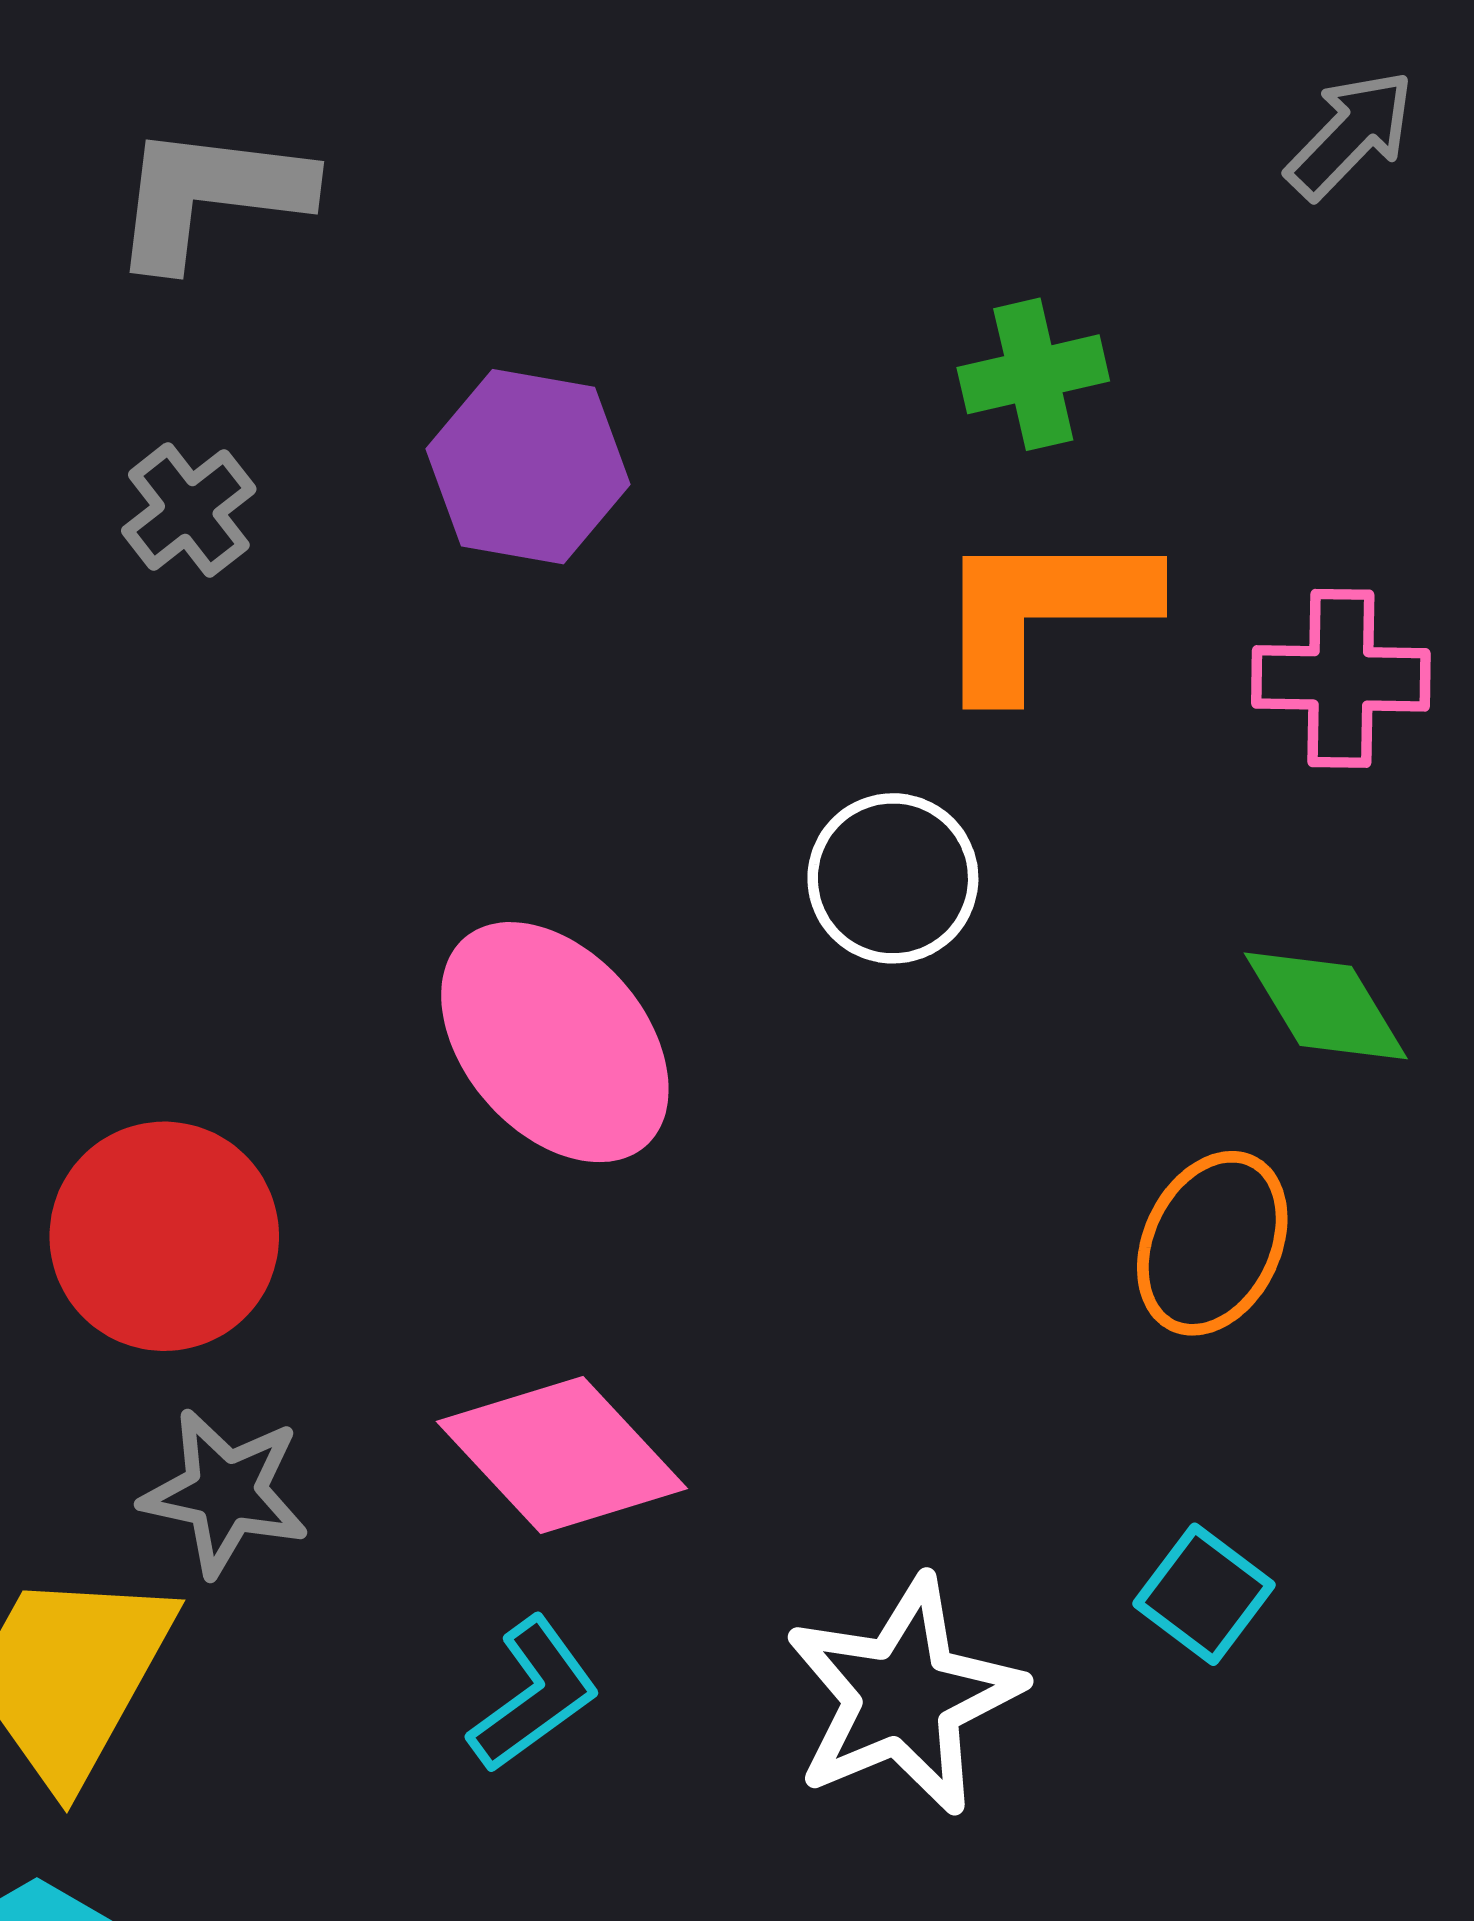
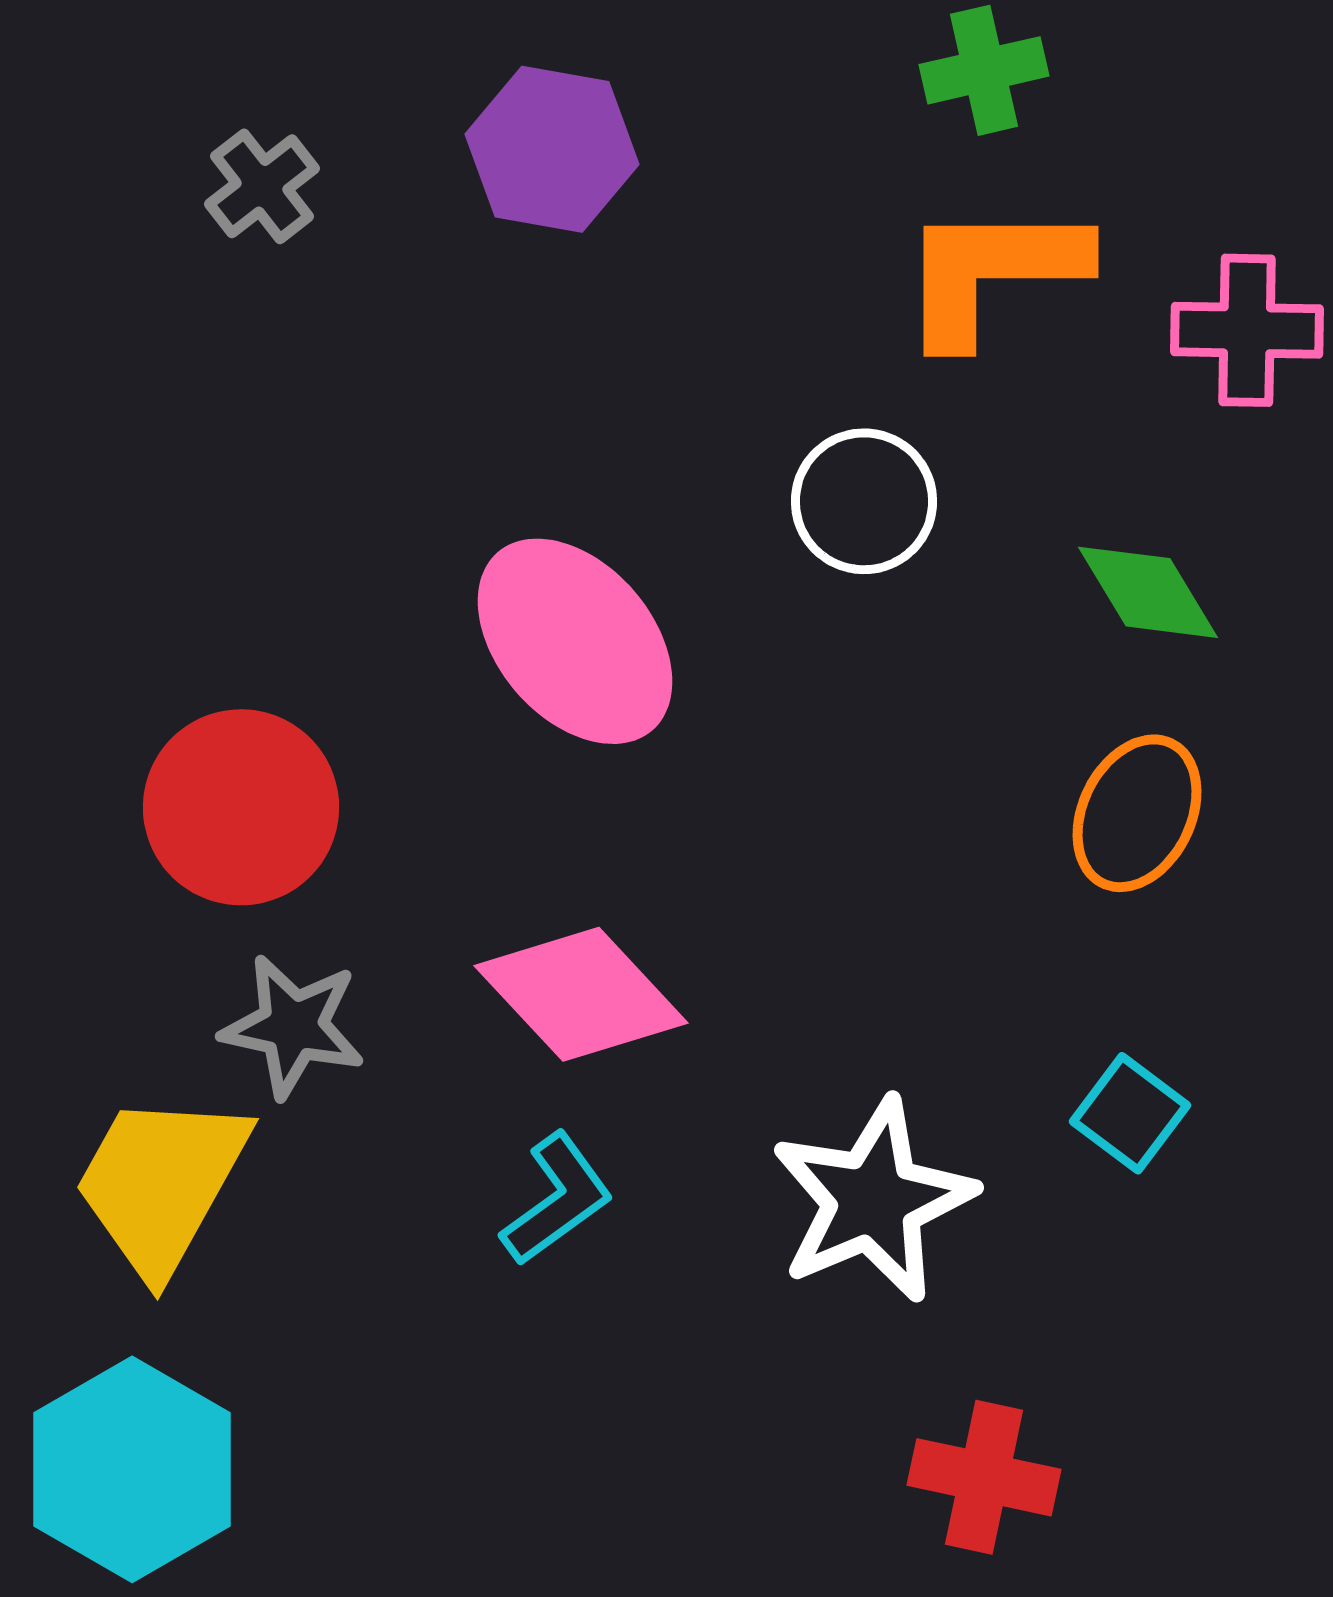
green diamond: (1326, 1006) -> (1148, 592), moved

